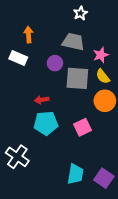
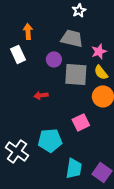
white rectangle: (18, 58) -> (18, 54), turned 42
cyan pentagon: (46, 123) -> (50, 140), moved

